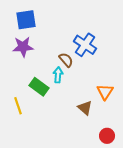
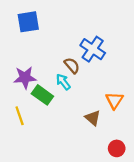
purple star: (23, 47) -> (25, 77), moved
cyan arrow: (58, 75) -> (63, 82), turned -42

